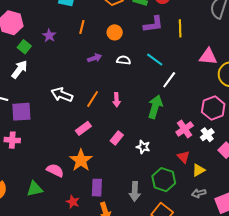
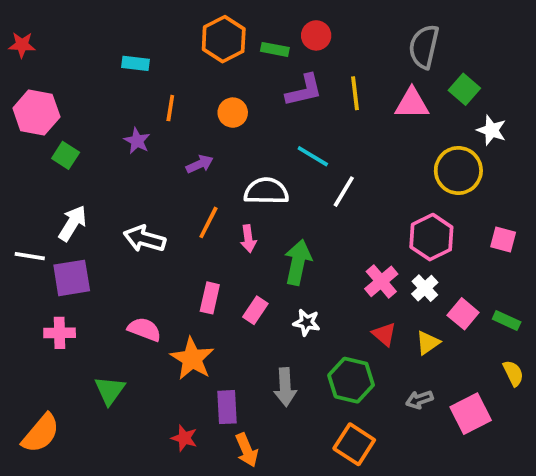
purple star: (49, 36) -> (137, 141), moved
pink triangle: (208, 57) -> (412, 103), moved
white semicircle: (124, 60) -> (266, 191), moved, size x1.6
white arrow: (20, 69) -> (73, 223), moved
orange line: (93, 99) -> (208, 222), moved
green arrow: (155, 107) -> (298, 262), moved
pink rectangle: (83, 128) -> (210, 298), moved, turned -35
pink semicircle: (55, 170) -> (144, 329), moved
yellow triangle: (199, 170) -> (428, 343), moved
green triangle: (35, 189) -> (110, 390), moved, turned -36
gray arrow: (135, 191) -> (285, 387), moved

